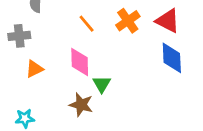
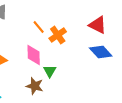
orange cross: (128, 21) -> (58, 35), moved
blue diamond: (172, 58) -> (101, 52), turned -40

